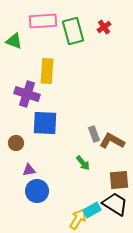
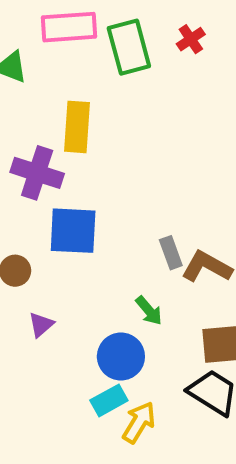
purple triangle: (29, 170) -> (41, 325), turned -32
blue circle: (37, 191) -> (121, 357), moved
cyan rectangle: (92, 210) -> (109, 400), moved

